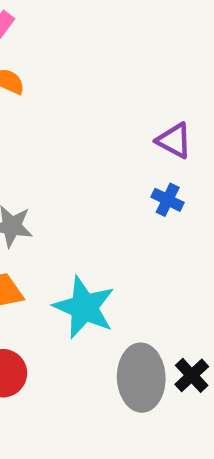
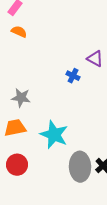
blue cross: (168, 200) -> (73, 76), moved

